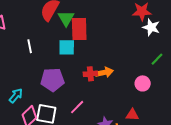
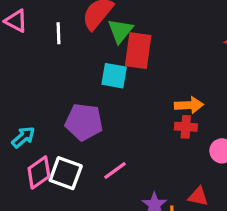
white line: (30, 46) -> (58, 33), moved
orange arrow: (104, 72) -> (189, 105), moved
red cross: (90, 74) -> (186, 127), moved

